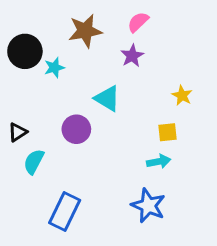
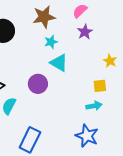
purple star: (132, 56) -> (85, 32), moved
cyan star: (54, 68) -> (51, 42), moved

